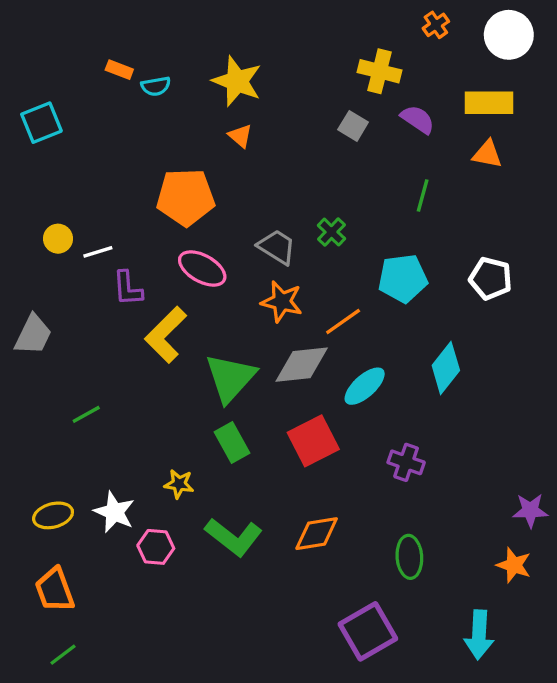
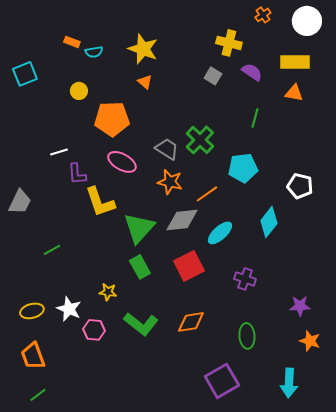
green cross: (331, 232) -> (200, 140), size x1.6
yellow circle: (58, 239) -> (79, 91), moved
white pentagon: (491, 278) -> (300, 186), moved
yellow L-shape: (166, 335) -> (100, 202), turned -64
purple star: (530, 510) -> (300, 306), moved

